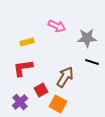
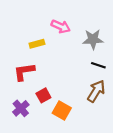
yellow rectangle: (27, 42) -> (37, 44), moved
brown arrow: (65, 77) -> (96, 91), moved

